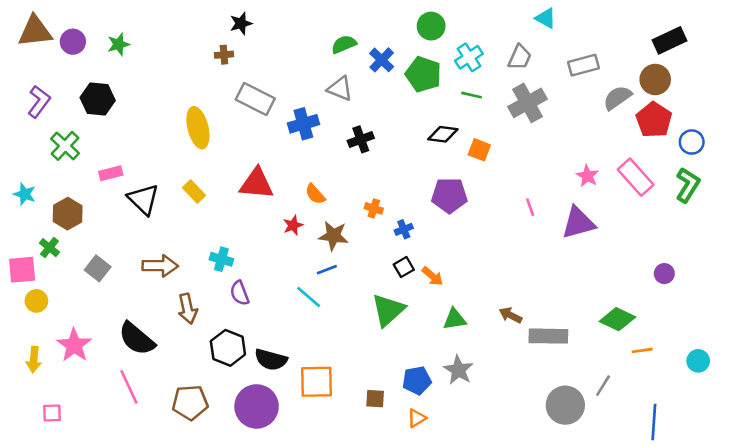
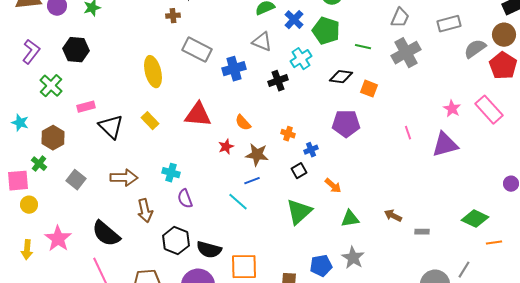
cyan cross: (469, 57) -> (301, 59), moved
black square: (404, 267) -> (299, 171), moved
gray rectangle: (548, 336) -> (422, 232), size x0.5

